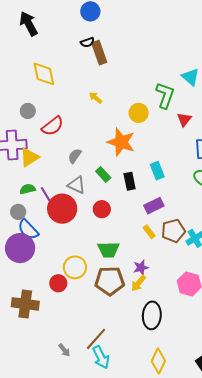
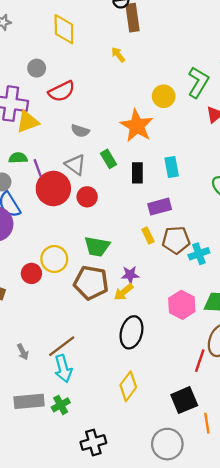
yellow arrow: (96, 98) -> (118, 55), moved
gray semicircle: (75, 156) -> (80, 131), turned -119
red circle: (102, 209) -> (87, 197), moved

